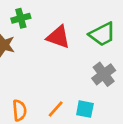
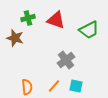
red triangle: (58, 37) -> (56, 20), moved
gray cross: (104, 74) -> (66, 60), moved

